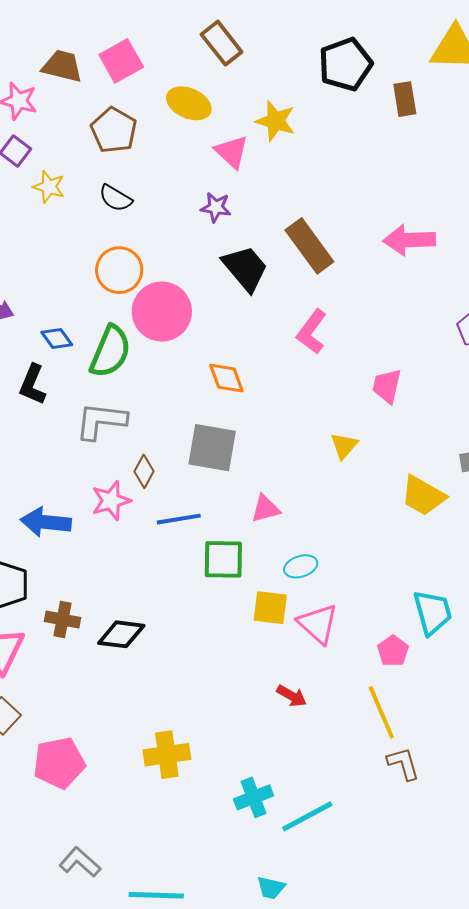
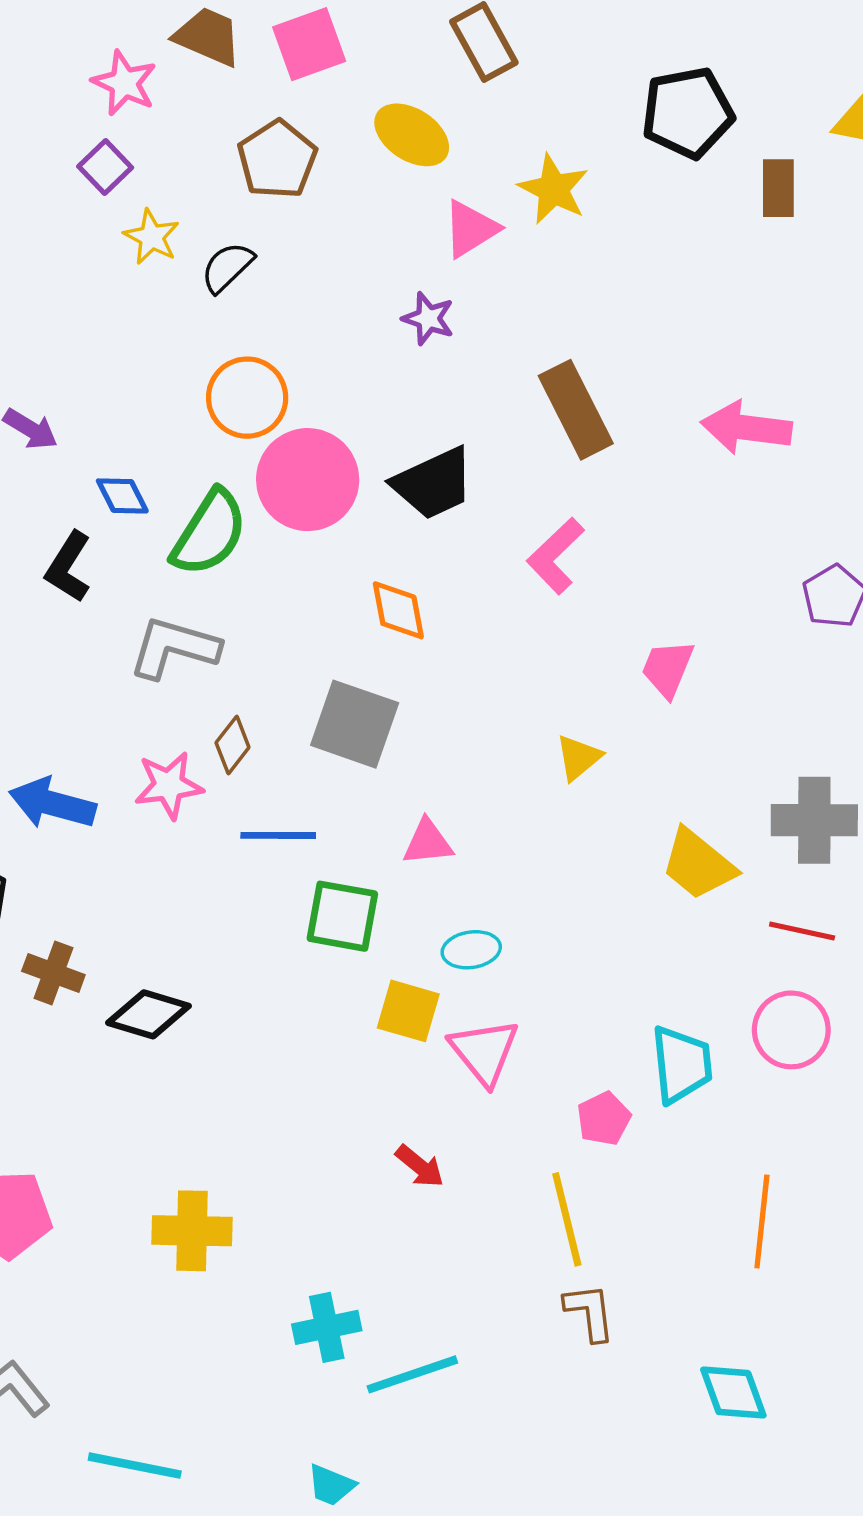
pink triangle: (232, 152) -> (471, 229), turned 36
black semicircle: (115, 198) -> (227, 267), moved, turned 96
black trapezoid: (245, 268) -> (433, 483), moved, turned 96

